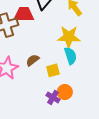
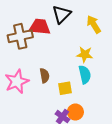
yellow star: (69, 37) -> (85, 54), size x0.7
brown semicircle: (33, 60) -> (45, 76), turned 112

